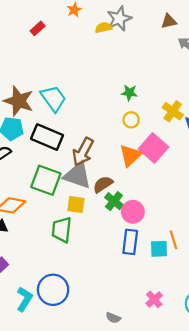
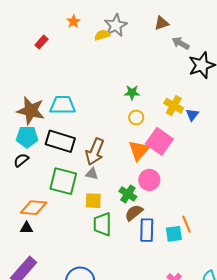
cyan trapezoid: (53, 98) -> (63, 105), turned -48
gray triangle: (77, 175) -> (92, 174), size x0.5
brown semicircle: (103, 184) -> (134, 213), moved
pink circle: (133, 212) -> (149, 180), moved
green trapezoid: (62, 230) -> (102, 224), moved

